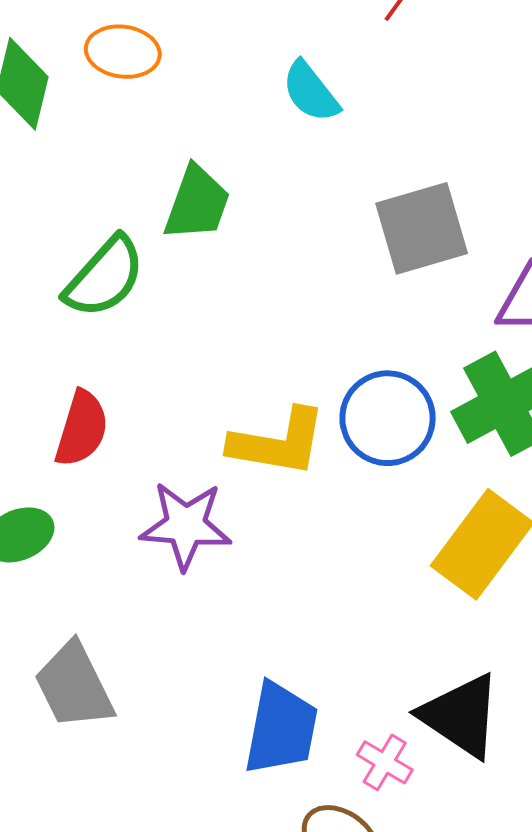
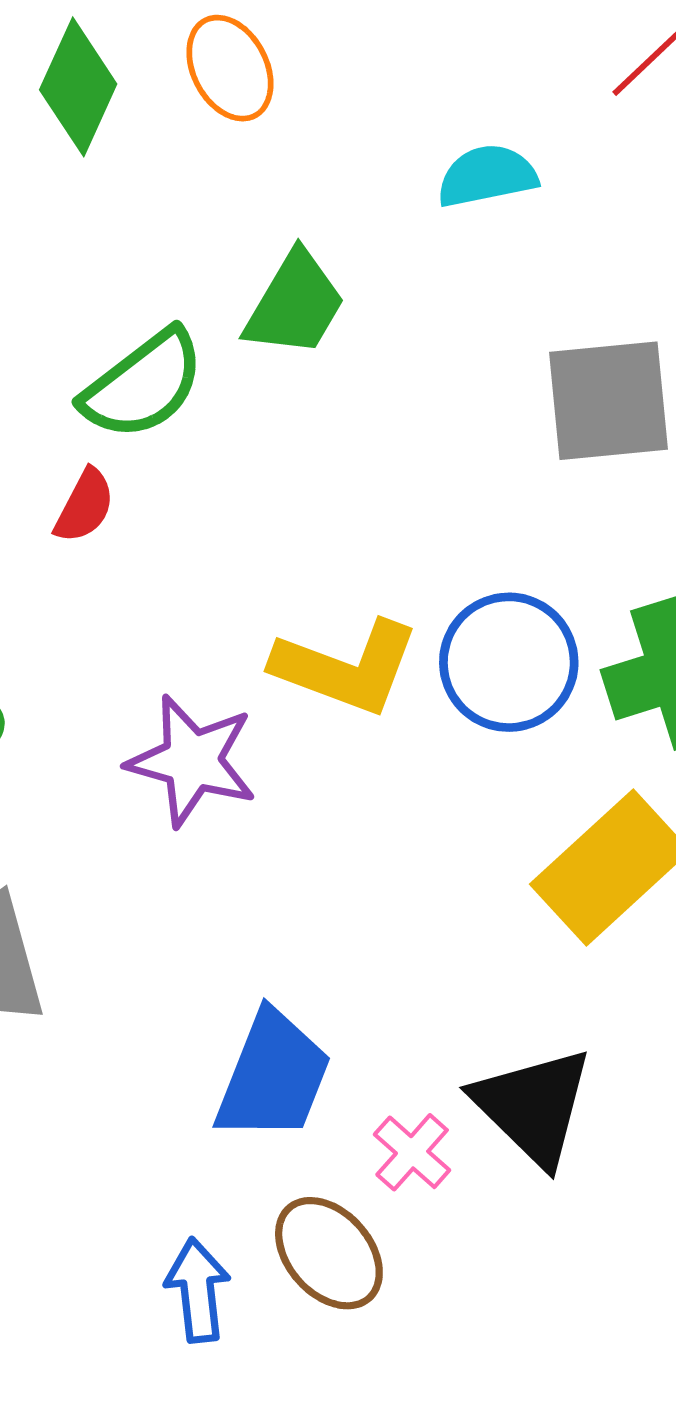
orange ellipse: (123, 52) -> (230, 68), turned 44
cyan semicircle: (311, 92) -> (487, 176), turned 106
red semicircle: (82, 429) -> (85, 506), moved, size x0.7

